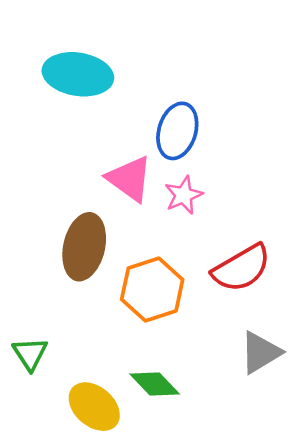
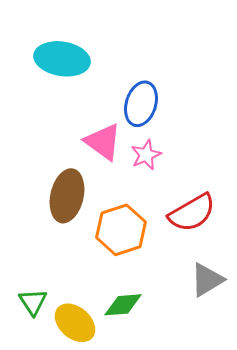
green triangle: (30, 354) -> (33, 302), moved
green diamond: (155, 384) -> (123, 305), turned -51

